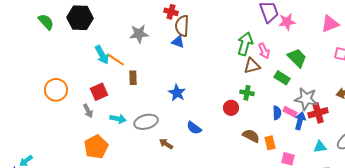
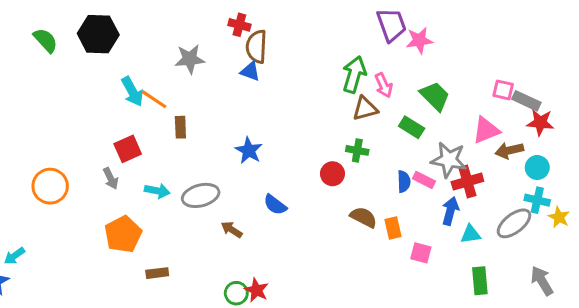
pink triangle: (330, 24) -> (486, 130), moved
orange circle: (56, 90) -> (50, 186), moved
blue arrow: (300, 121) -> (450, 211), moved

